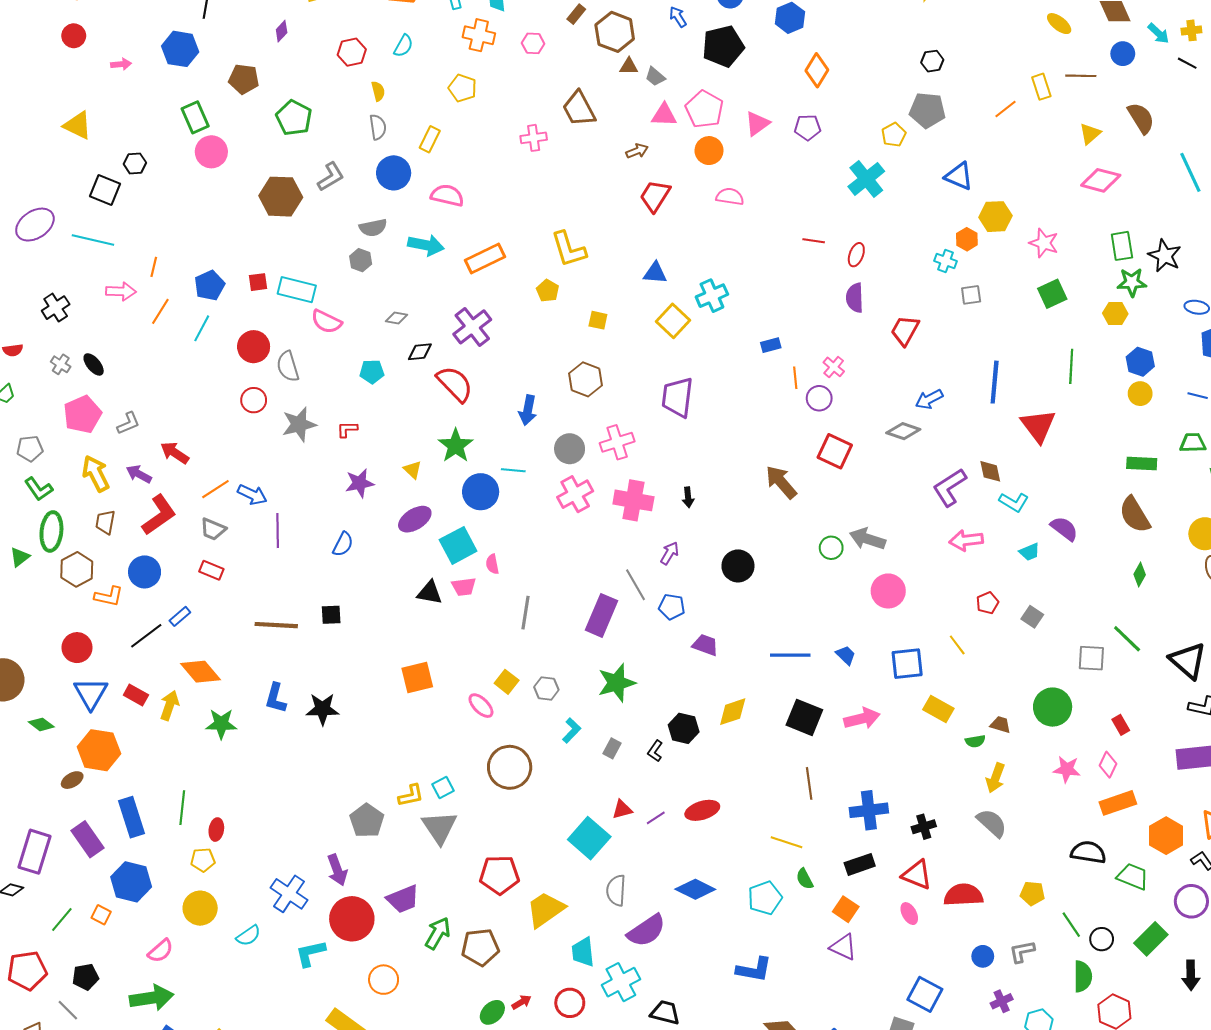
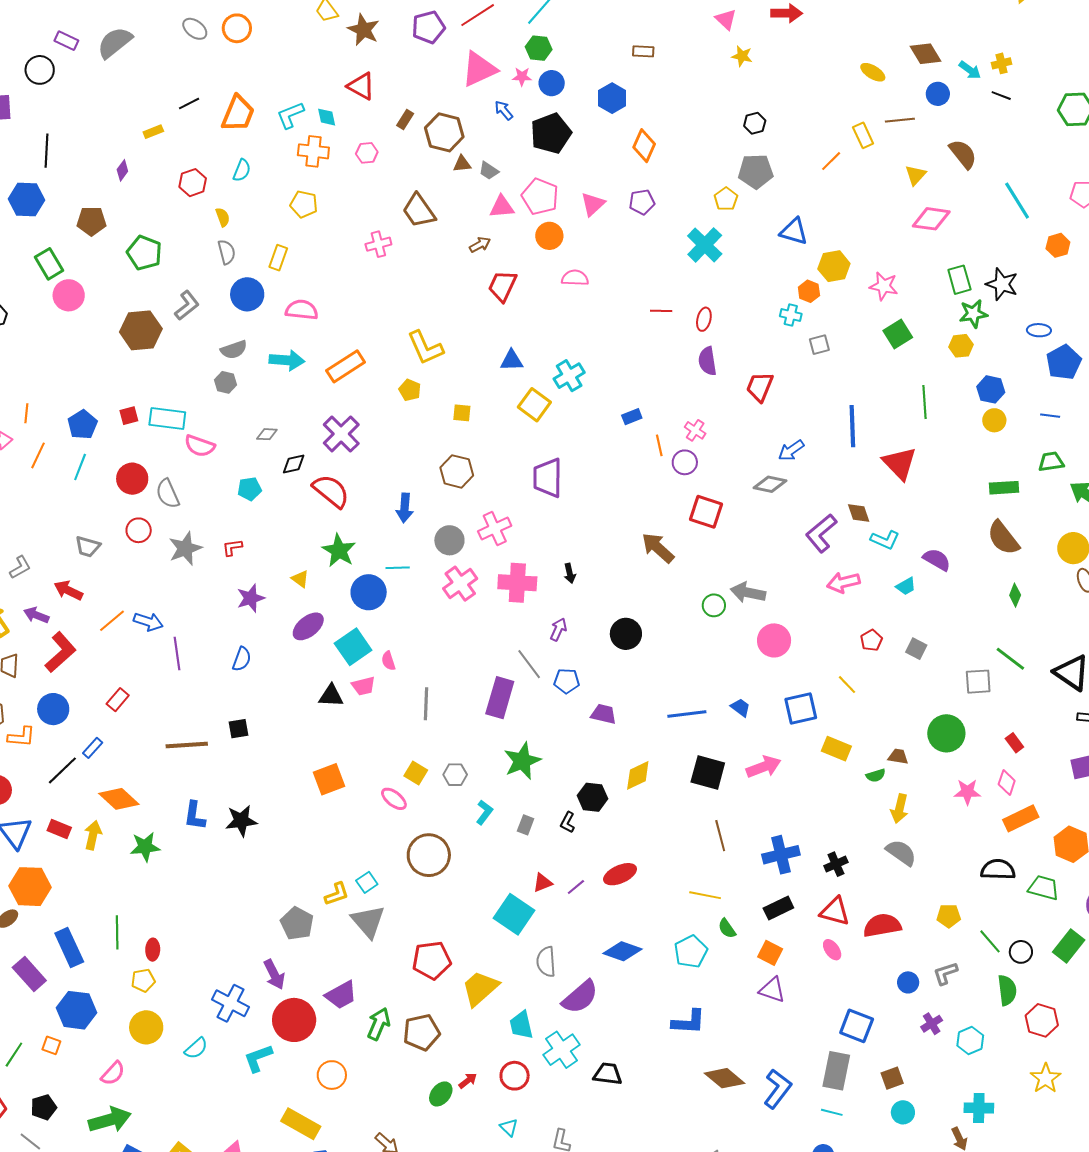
gray trapezoid: (213, 529) -> (88, 547), moved
red rectangle: (211, 570) -> (118, 700), turned -65

